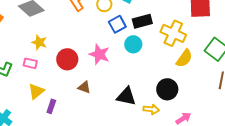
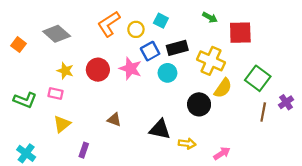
pink star: (99, 54) -> (131, 69), moved
red circle: (67, 59) -> (98, 70), moved
black circle: (167, 89) -> (199, 104), moved
purple rectangle: (51, 106) -> (84, 150), moved

